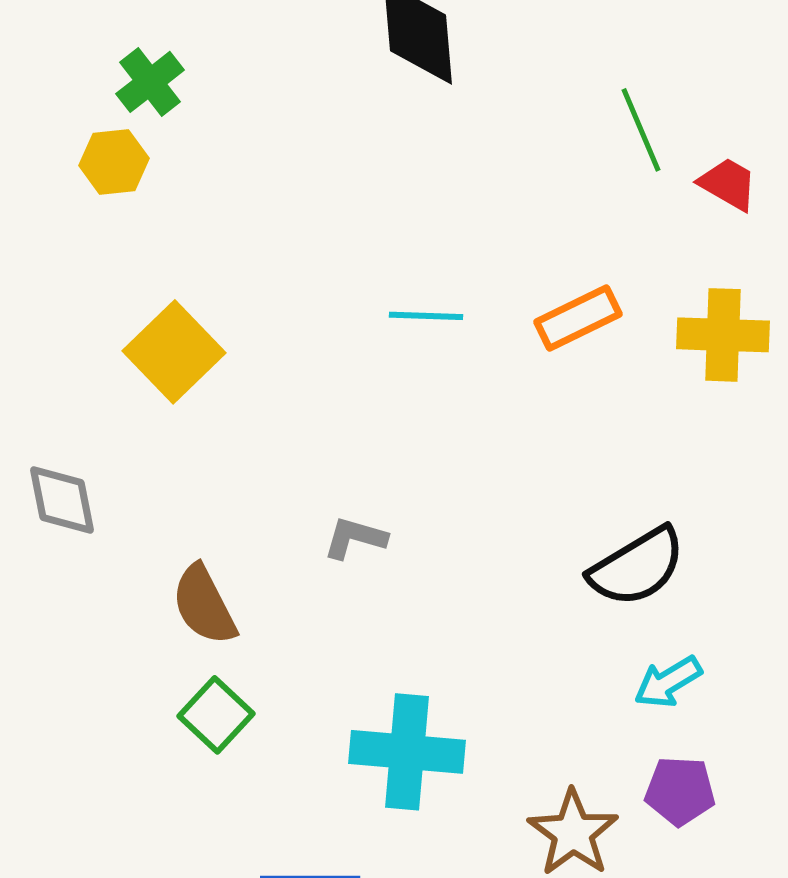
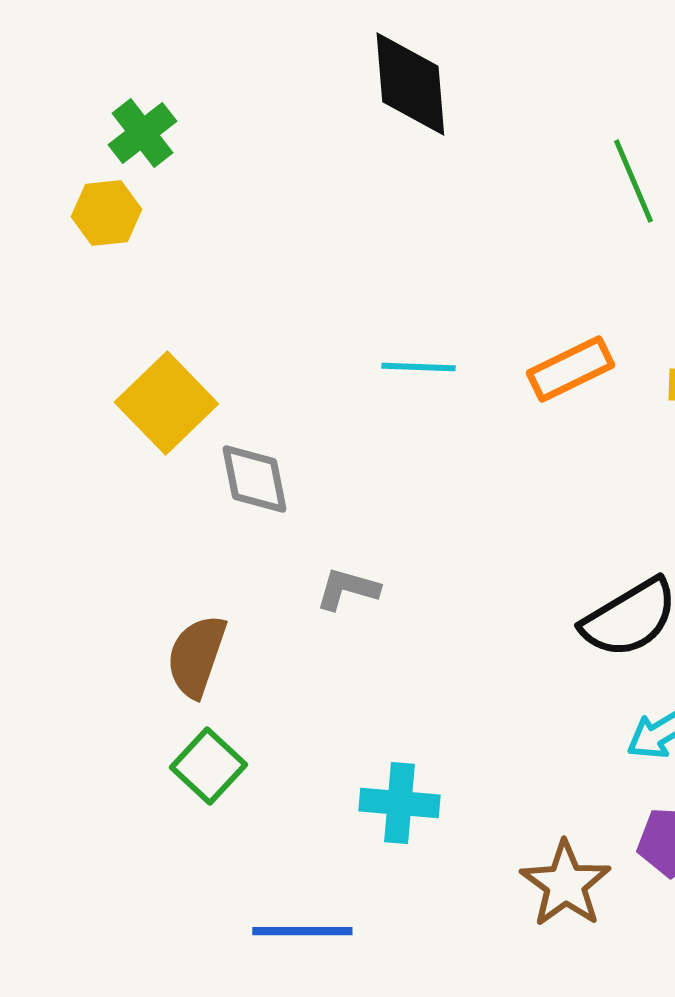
gray diamond: (62, 500) -> (254, 479), moved
brown semicircle: (204, 605) -> (196, 656), turned 46
cyan cross: (407, 752) -> (399, 803), size x0.7

